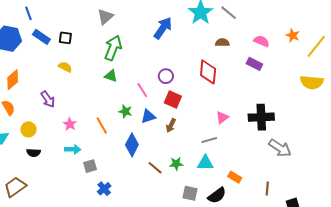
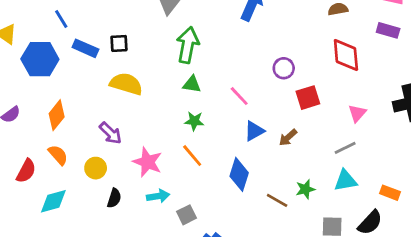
yellow semicircle: (65, 67) -> (126, 84), size x1.6
red diamond: (208, 72) -> (346, 55), moved
purple circle: (166, 76) -> (284, 68), moved
red square: (173, 99) -> (308, 98), moved, turned -30
green star: (125, 111) -> (194, 121), moved
pink star: (70, 124) -> (147, 162), size x1.5
brown arrow: (171, 125) -> (288, 137), turned 32
yellow circle: (29, 129) -> (96, 168), moved
black semicircle: (34, 153) -> (114, 198), moved, turned -64

